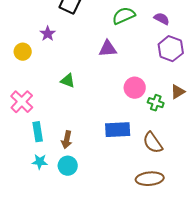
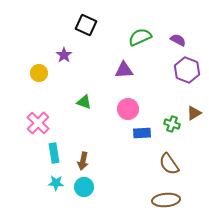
pink circle: (135, 88) -> (128, 109), moved
blue rectangle: (118, 130) -> (142, 133), moved, size x0.7

